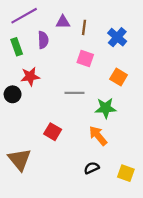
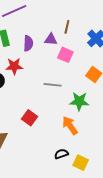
purple triangle: (63, 22) -> (51, 39), moved
purple semicircle: (43, 40) -> (28, 43), moved
yellow square: (126, 173) -> (81, 163), moved

